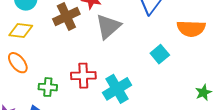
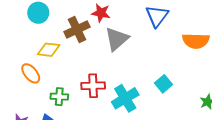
yellow diamond: (21, 30) -> (49, 50), moved
cyan square: (160, 54) -> (164, 84), moved

